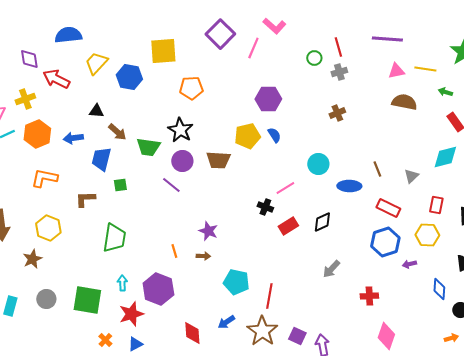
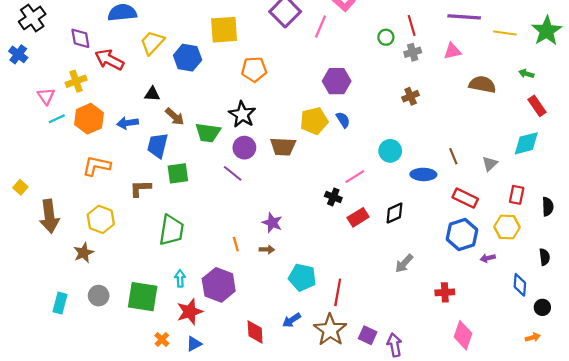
yellow line: (425, 69) -> (505, 33), moved
pink triangle: (396, 71) -> (452, 51), moved
green square: (120, 185) -> (178, 173), size x1.5

